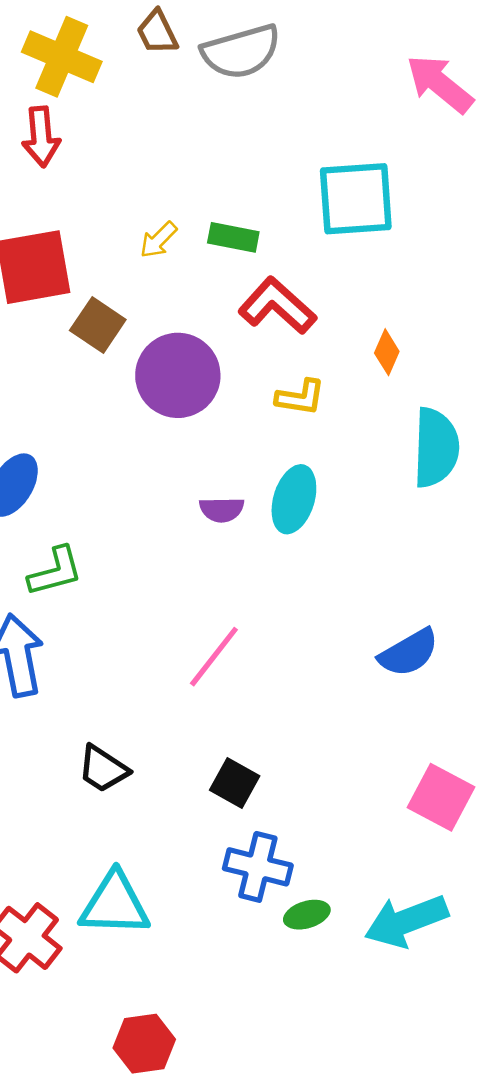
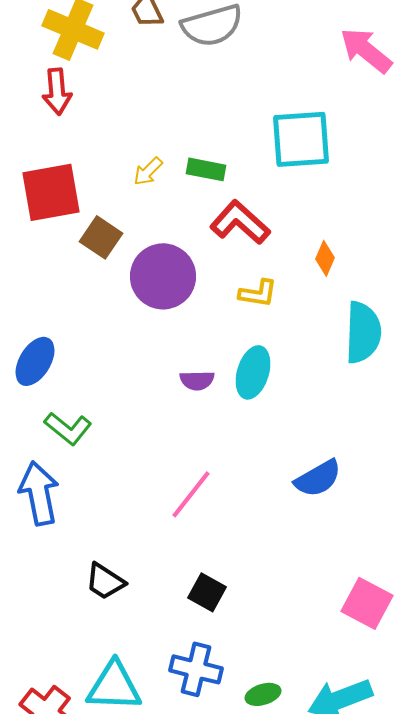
green L-shape: (55, 571) -> (68, 428), turned 54
blue semicircle: (409, 653) -> (318, 478), moved
blue cross: (258, 867) -> (196, 669), moved

